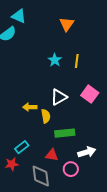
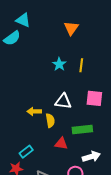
pink square: (90, 94) -> (94, 98), turned -30
white triangle: (59, 97) -> (63, 101), turned 36
green rectangle: (65, 133) -> (82, 130), moved
red triangle: (52, 155) -> (61, 144), moved

